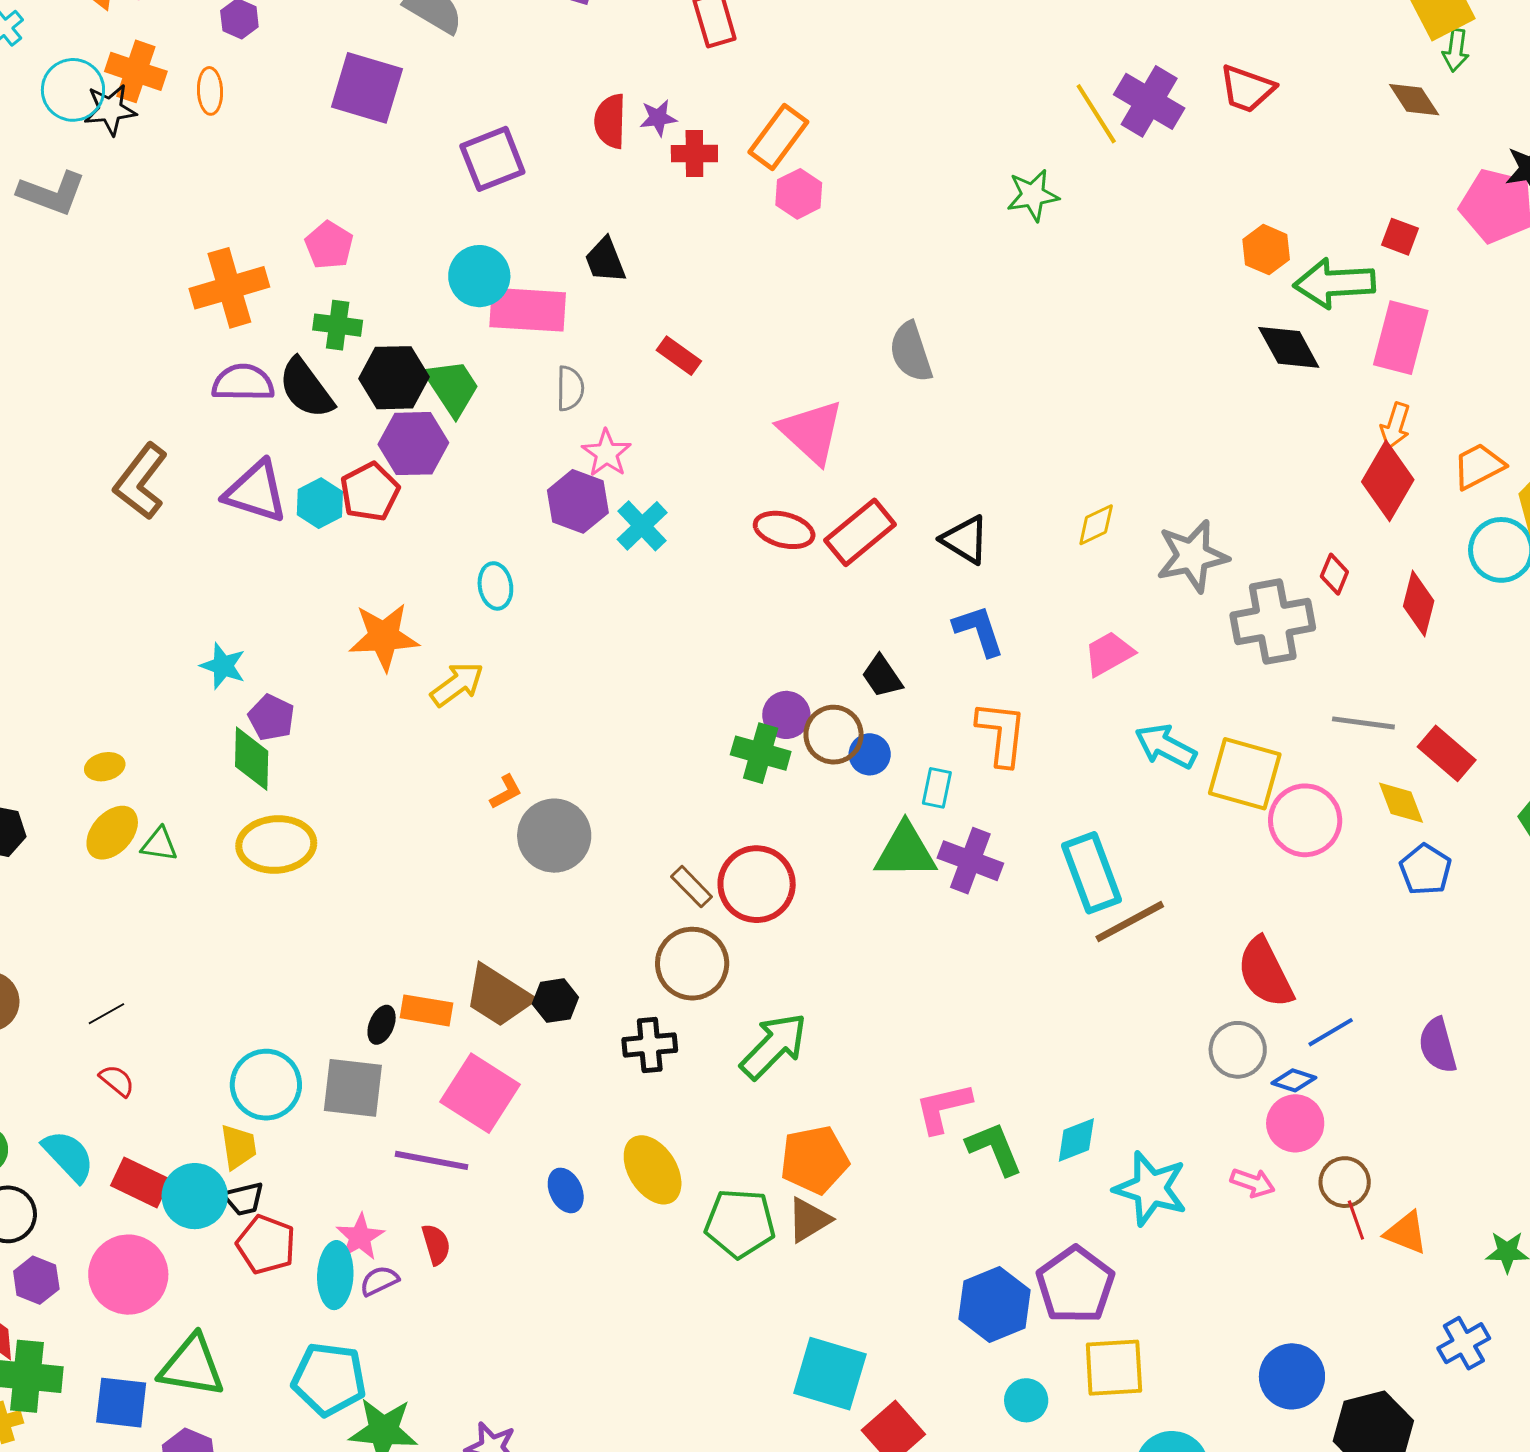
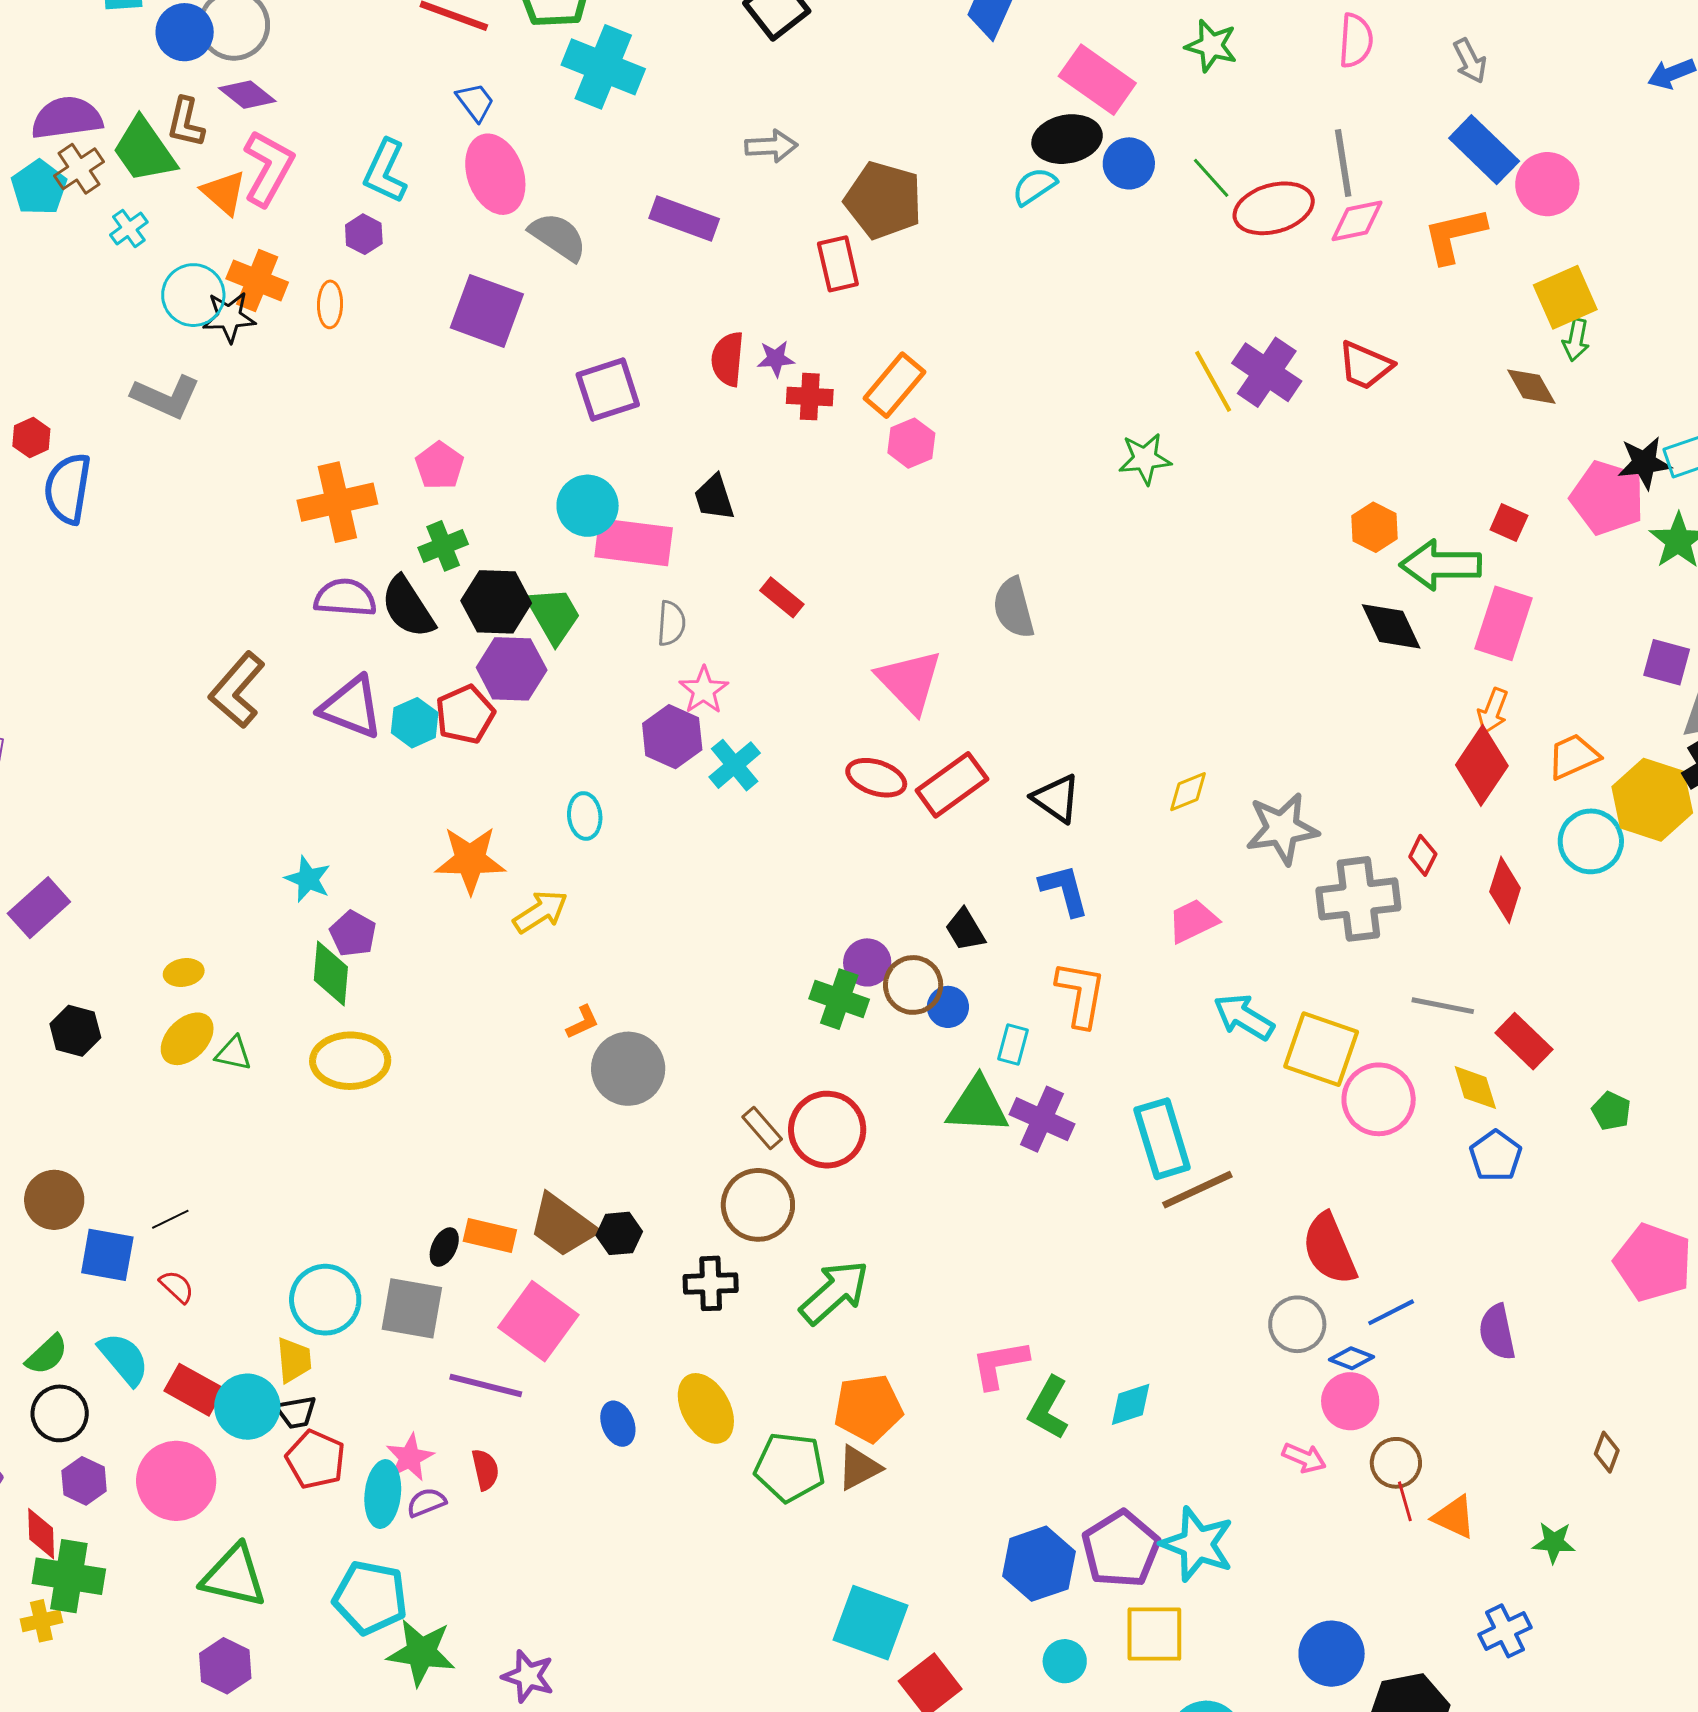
green cross: (338, 325) -> (443, 546), turned -33
green L-shape: (994, 1148) -> (1048, 1408), turned -132
cyan star: (1151, 1188) -> (1197, 1544), moved
blue square: (121, 1403) -> (107, 1255), moved

